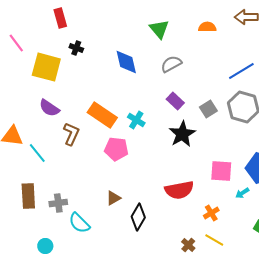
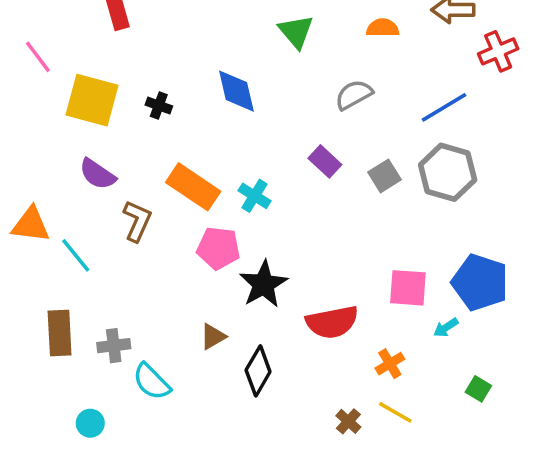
black cross: (76, 48) -> (159, 106), moved
gray semicircle: (171, 64) -> (354, 95), moved
black star: (182, 134) -> (264, 284), moved

